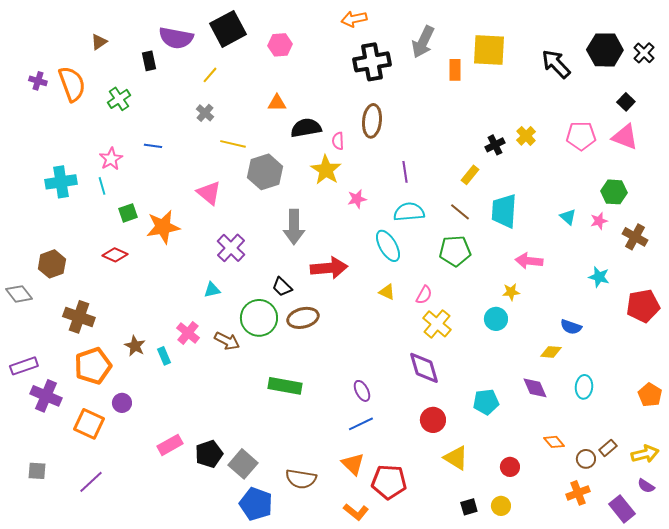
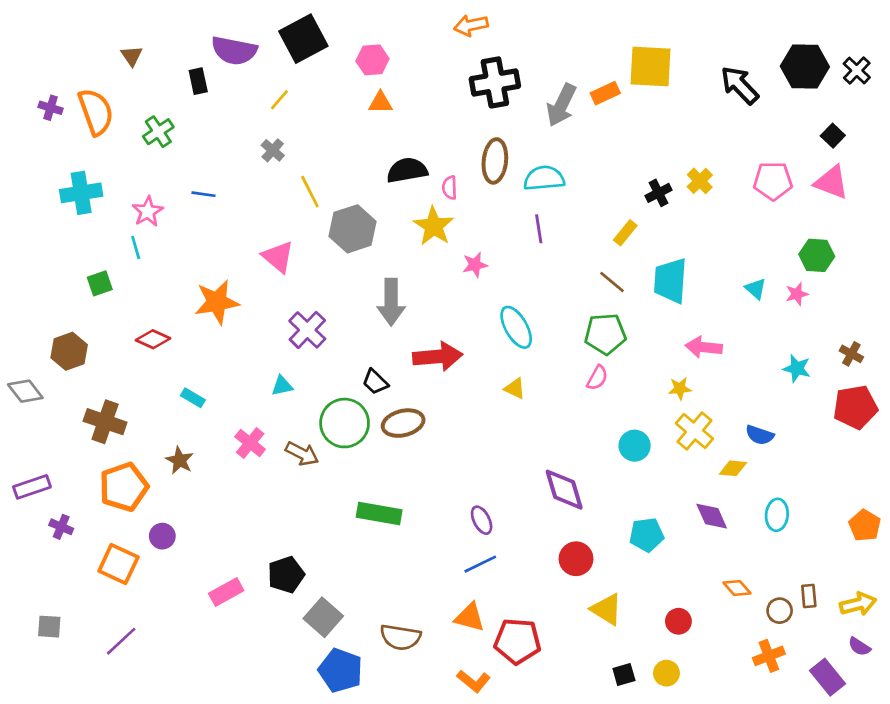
brown triangle: (99, 42) -> (132, 56), turned -30
gray arrow: (423, 42) -> (561, 105), moved
orange rectangle: (455, 70) -> (605, 93), turned 65
orange triangle: (277, 103) -> (380, 102), moved
yellow line: (233, 144) -> (310, 192), turned 50
cyan cross: (61, 182) -> (81, 193), moved
cyan semicircle: (409, 212) -> (544, 178), moved
green square: (128, 213) -> (100, 283), moved
brown cross: (635, 237) -> (851, 354), moved, size x0.7
pink semicircle: (424, 295) -> (597, 378), moved
cyan circle: (496, 319) -> (635, 446), moved
yellow cross: (437, 324) -> (694, 431), moved
cyan rectangle: (164, 356) -> (193, 398), moved, turned -36
purple cross: (46, 396) -> (61, 527), size x0.6
brown rectangle: (608, 448) -> (809, 596), turned -54
black pentagon: (209, 454) -> (286, 575), moved
orange triangle: (353, 464) -> (470, 617), turned -30

